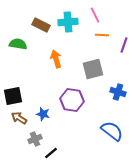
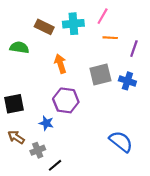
pink line: (95, 15) -> (103, 16), turned 56
blue cross: (118, 92) -> (127, 81), moved
purple hexagon: (72, 100) -> (66, 100), moved
brown arrow: (19, 118) -> (16, 137), moved

